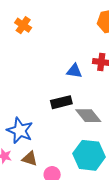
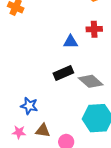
blue star: (20, 130) -> (29, 106), size x0.7

